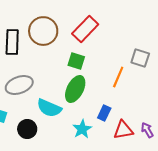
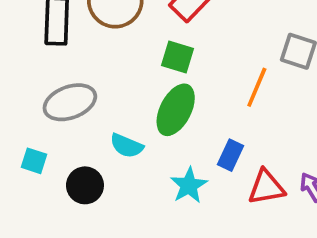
cyan semicircle: (49, 108) -> (127, 146), size x0.7

